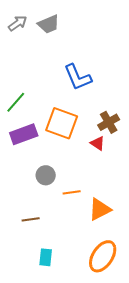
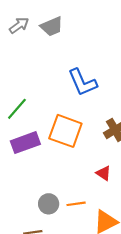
red triangle: (98, 143) -> (103, 173), moved
gray circle: (46, 175) -> (49, 204), moved

